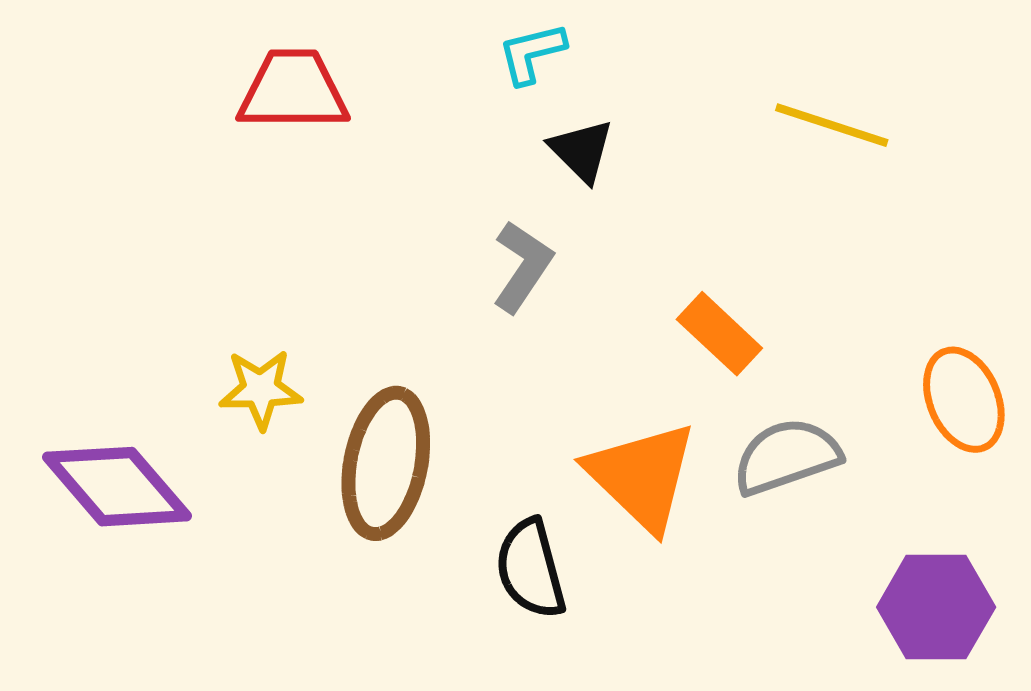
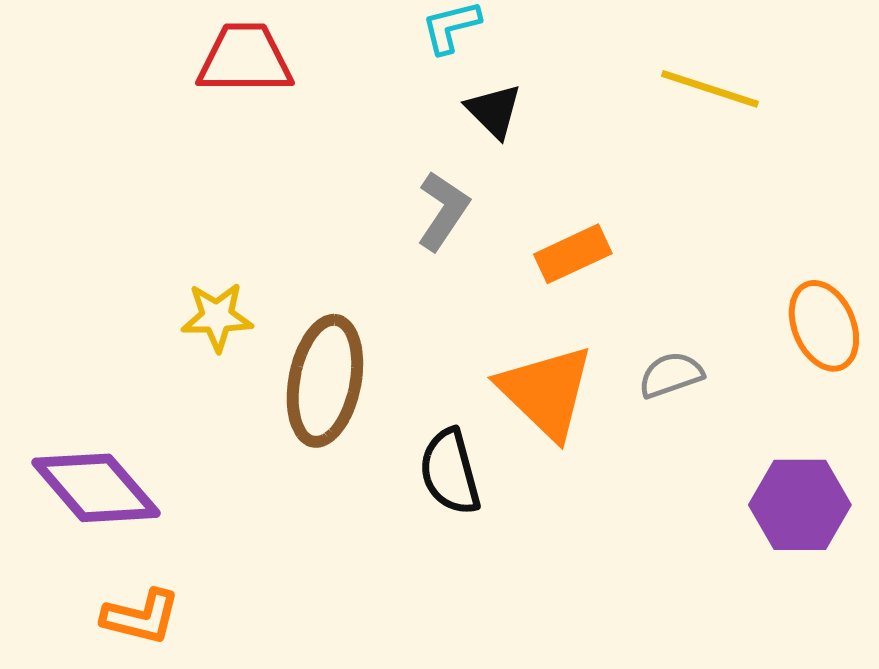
orange rectangle: (719, 334) -> (573, 254), moved, turned -68
gray semicircle: (787, 456) -> (671, 375), size x0.7
purple diamond: (117, 487) -> (96, 488), moved

